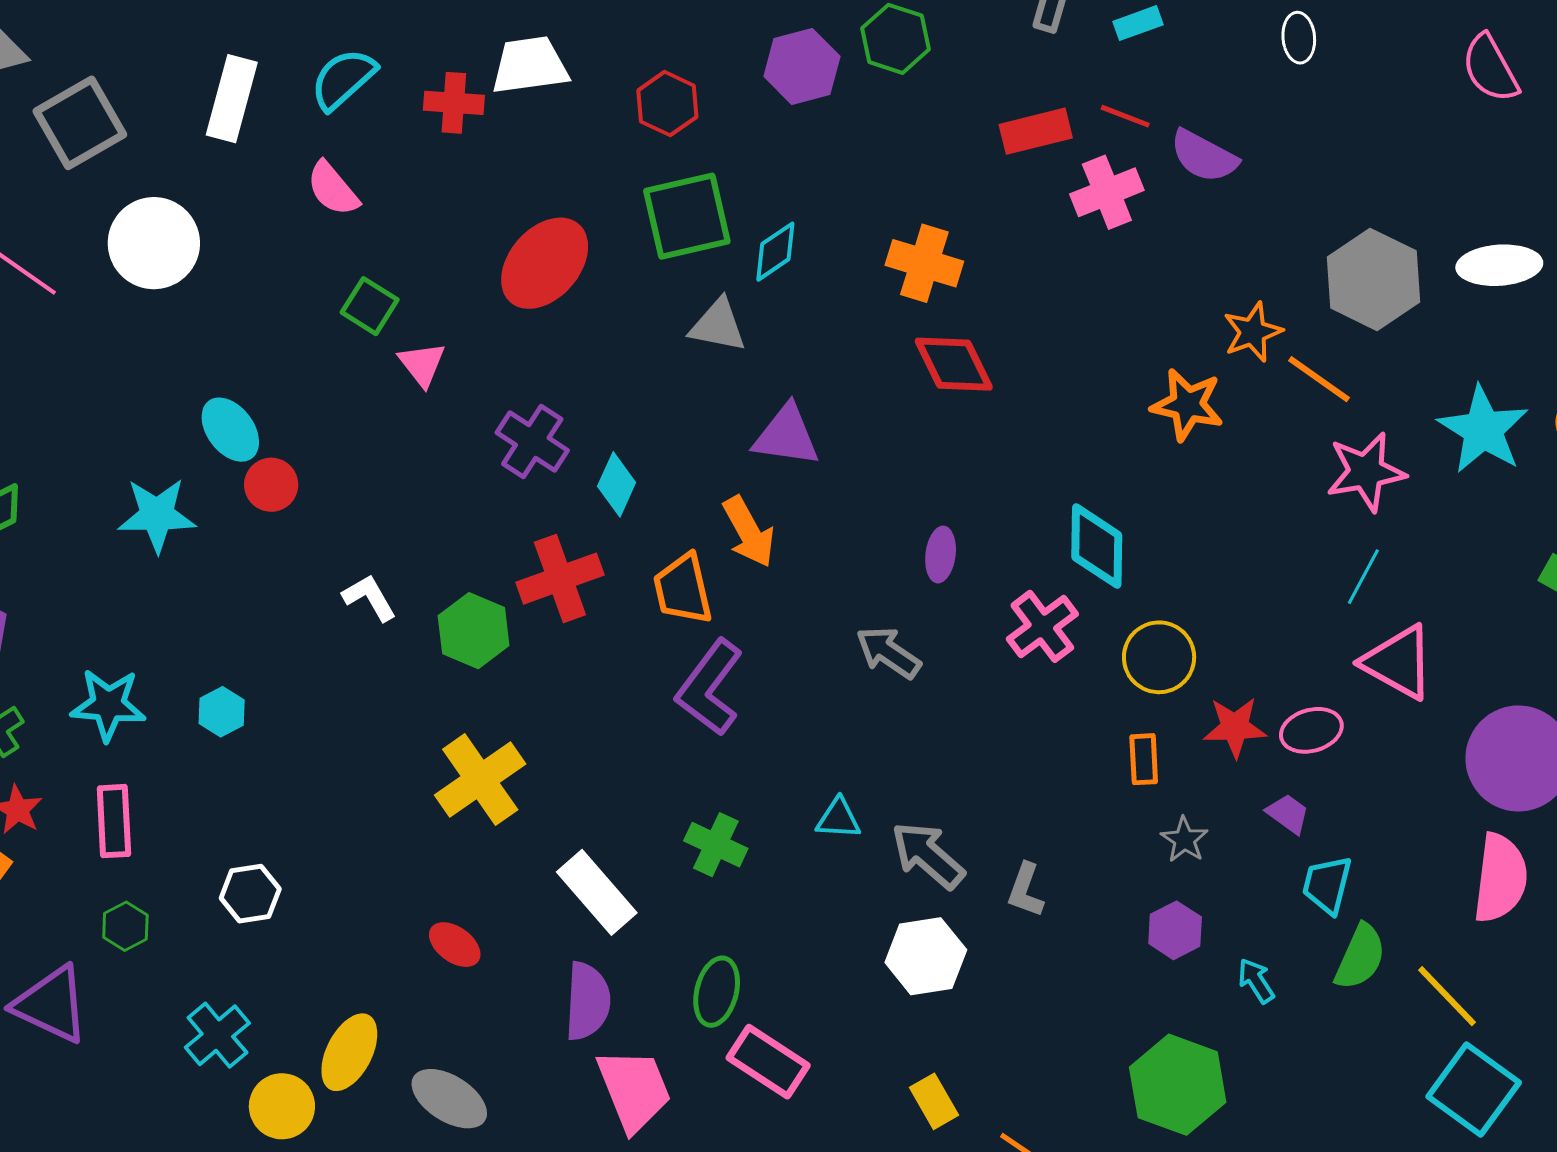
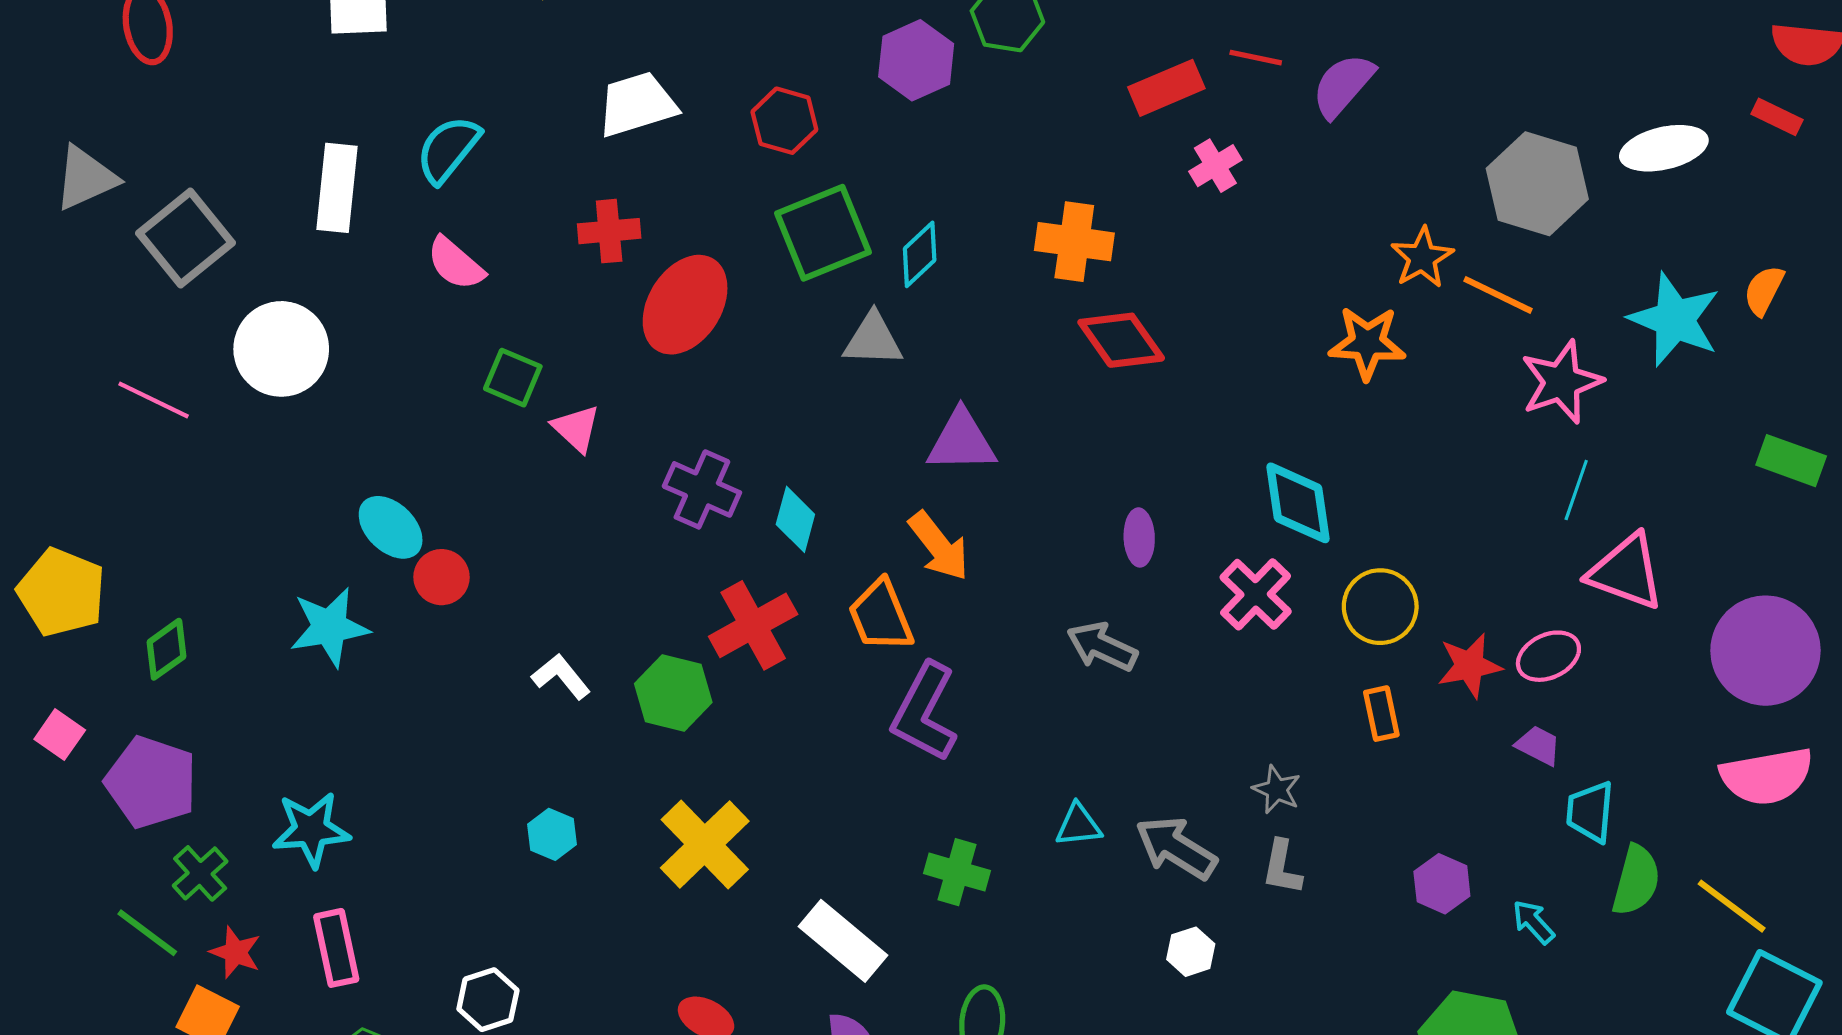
red cross: (454, 103) -> (609, 231), moved
purple semicircle: (1204, 156) -> (1343, 85), turned 112
pink cross: (1107, 192) -> (1215, 166), moved, size x0.7
cyan hexagon: (222, 712) -> (552, 834), moved
gray star: (1184, 840) -> (1277, 790), moved
pink semicircle: (1500, 878) -> (1767, 776), turned 82
white hexagon: (926, 956) -> (1191, 952), size x0.6

